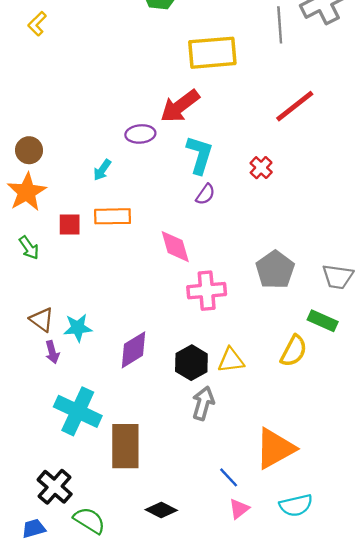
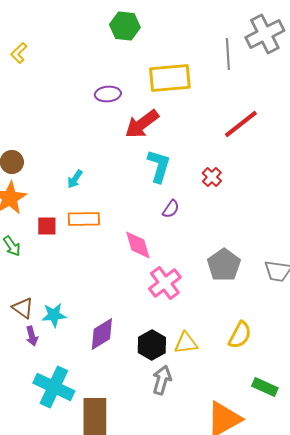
purple ellipse: (140, 134) -> (108, 94), moved
purple semicircle: (205, 194) -> (171, 209), moved
pink cross: (207, 291) -> (165, 283), turned -32
green rectangle: (323, 321) -> (265, 387), moved

